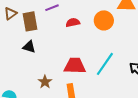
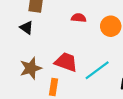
brown star: (45, 82) -> (31, 68), size x1.5

